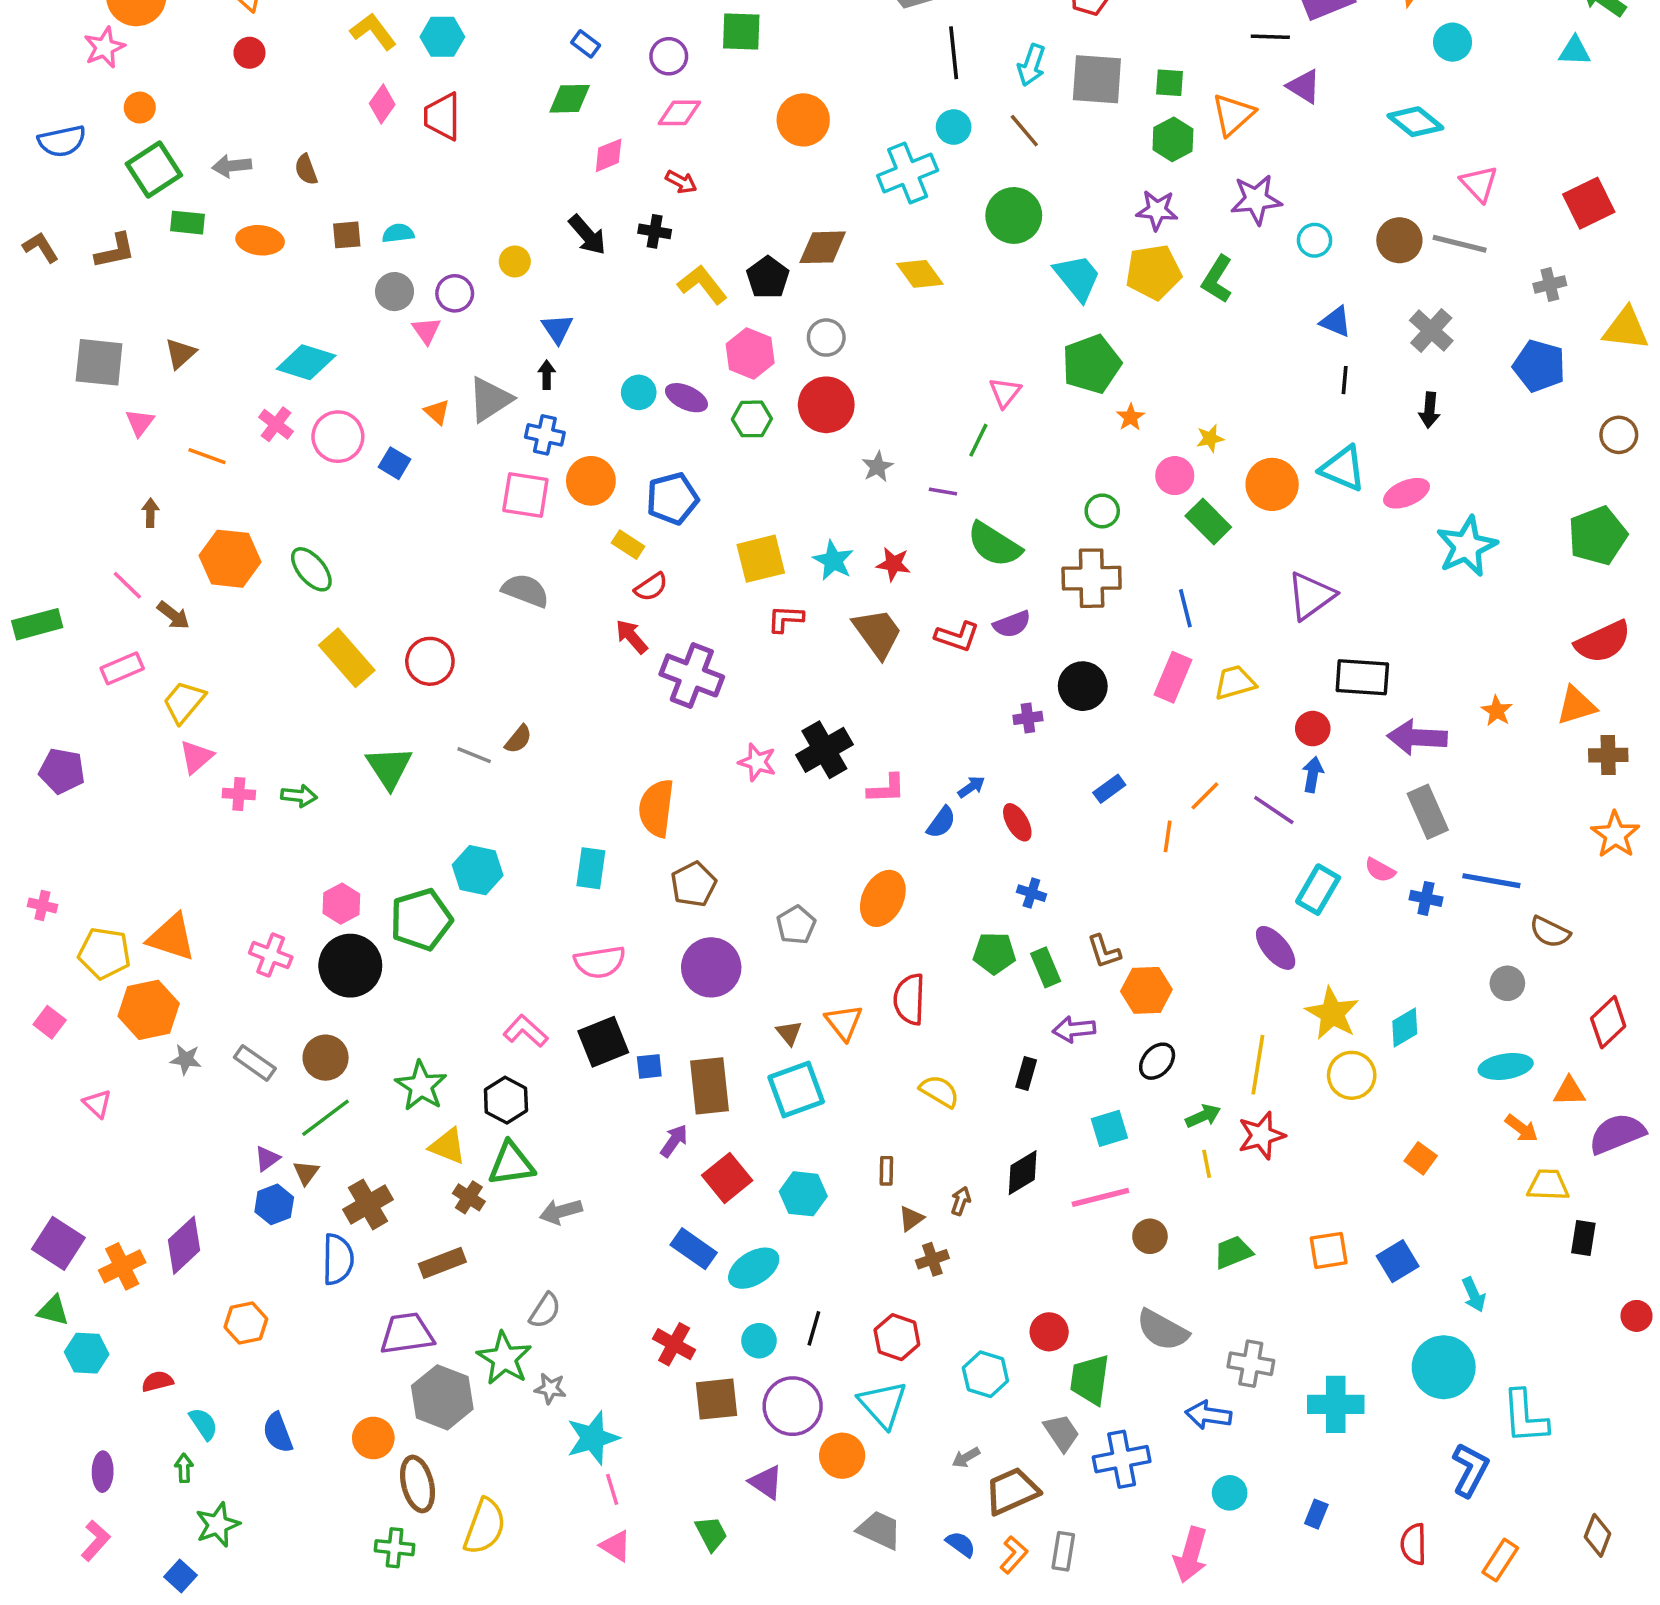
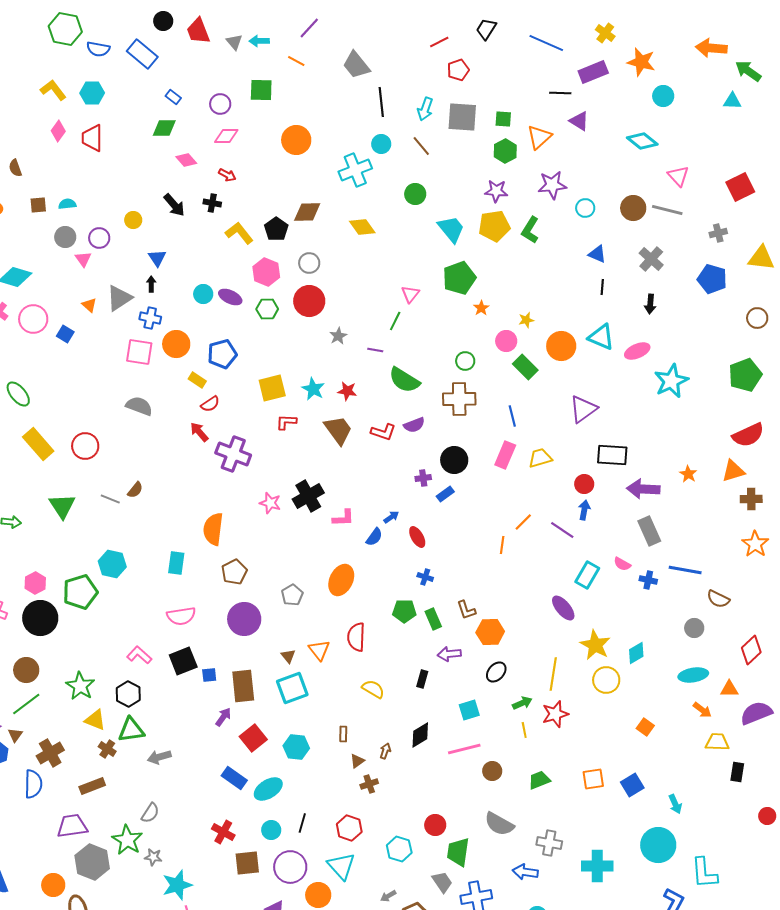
pink diamond: (609, 155) -> (186, 160), turned 70
green circle: (1014, 215) -> (415, 194), size x0.7
blue rectangle: (1109, 789) -> (445, 494), moved

